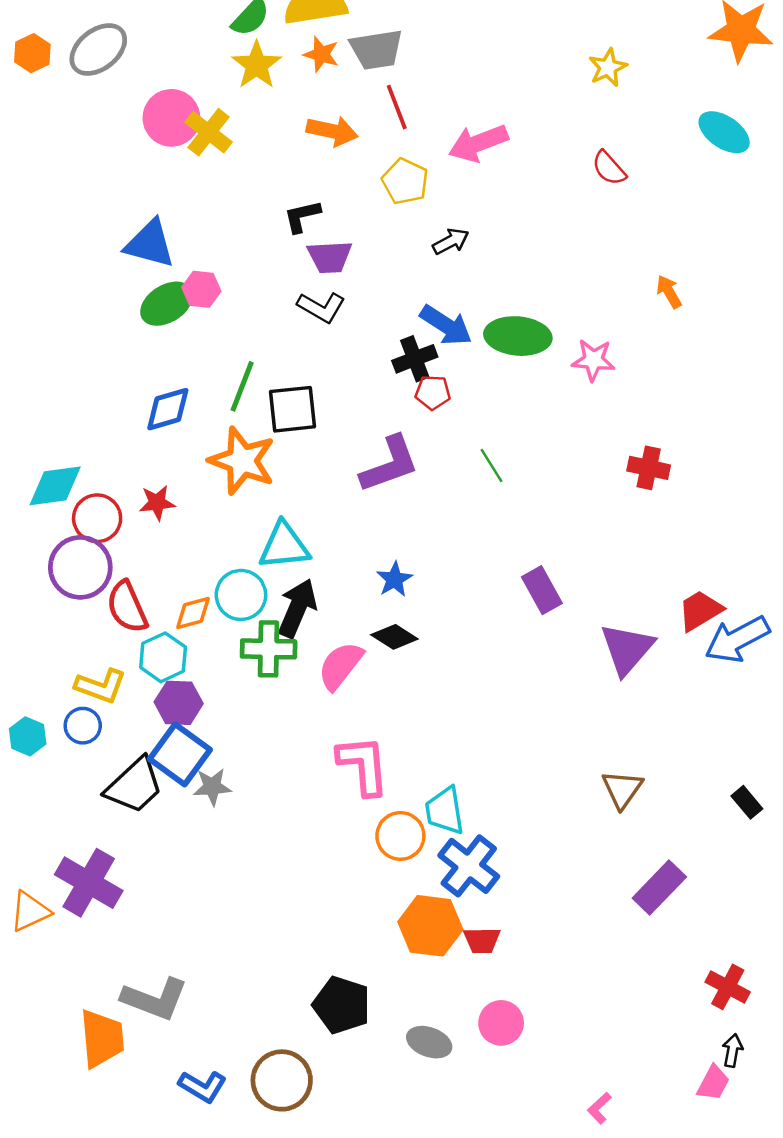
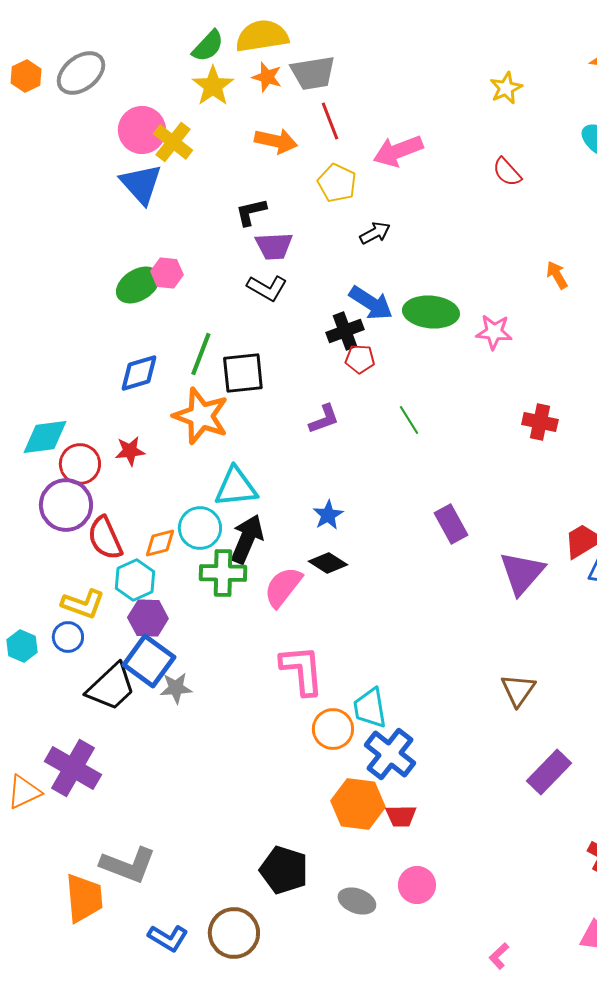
blue triangle: (150, 244) -> (141, 184), moved, turned 33
purple L-shape: (390, 464) -> (324, 419), size x0.6

